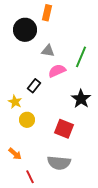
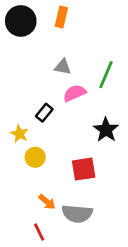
black circle: (25, 30) -> (21, 21), moved
red square: (64, 129) -> (84, 169), turned -30
orange arrow: (15, 154) -> (47, 202), moved

